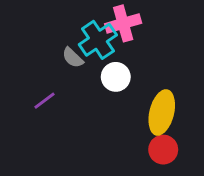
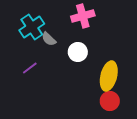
cyan cross: (98, 40) -> (32, 27), moved

